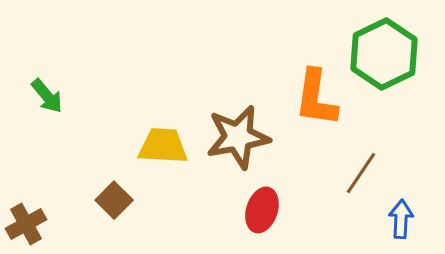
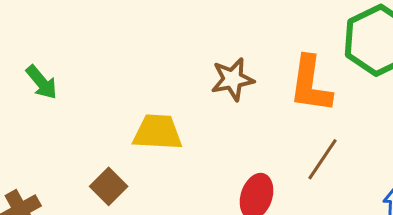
brown star: (238, 137) -> (233, 79), moved, size x0.7
brown line: (361, 173) -> (323, 159), moved

